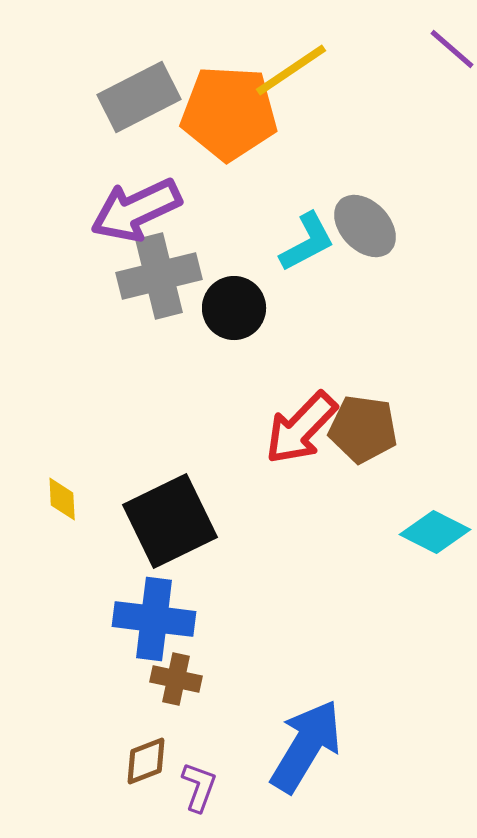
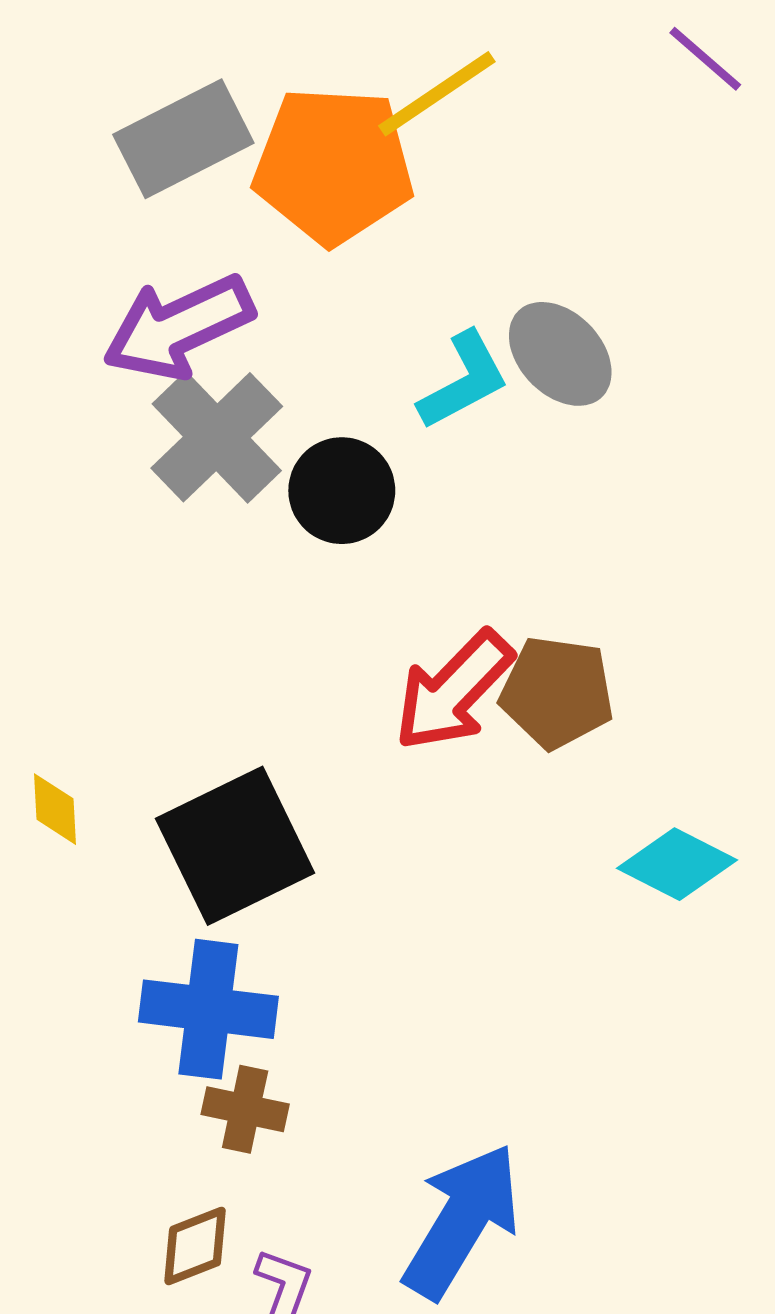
gray cross: (159, 276) -> (217, 437), turned -30

